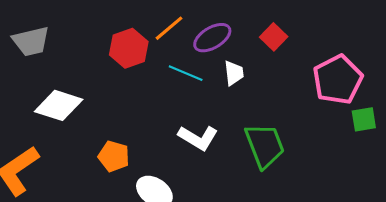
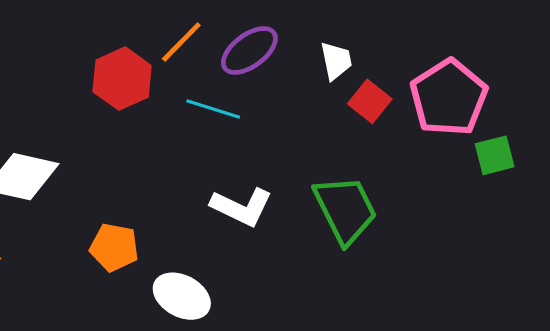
red square: (274, 37) -> (370, 101), moved
white trapezoid: (234, 73) -> (336, 61), moved

